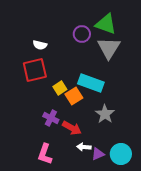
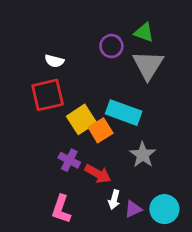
green triangle: (106, 24) -> (144, 32), size x0.7
yellow square: (60, 88) -> (82, 119), size x1.5
white arrow: (84, 147) -> (114, 200), turned -80

